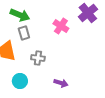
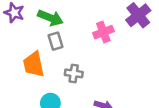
pink cross: (61, 26) -> (103, 32), turned 35

